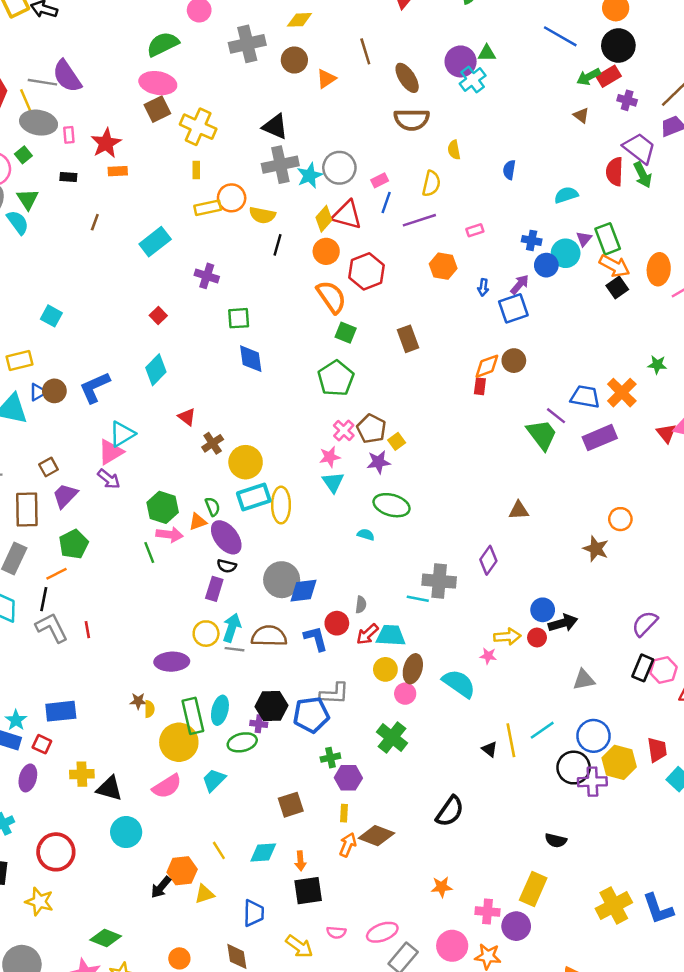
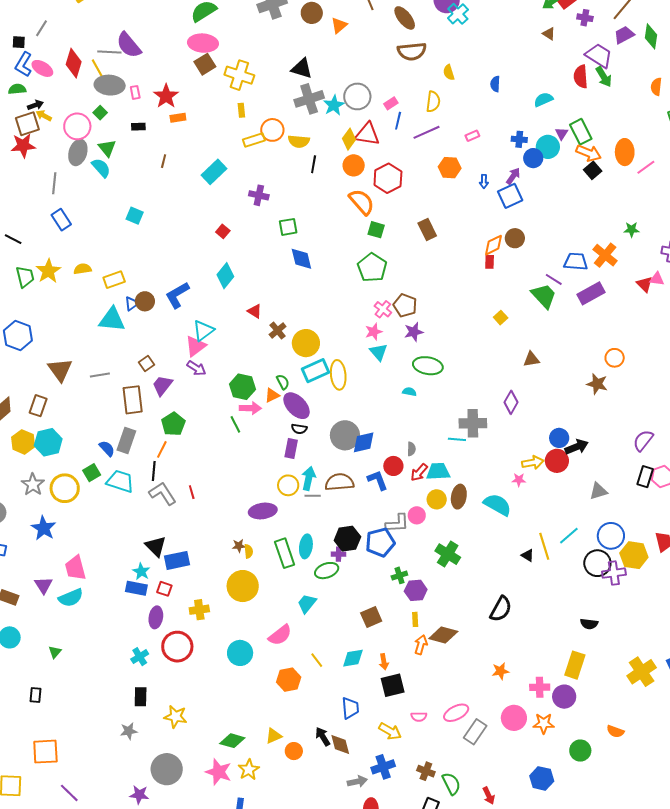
cyan square: (51, 316) -> (135, 216), moved
yellow square: (397, 441) -> (501, 318), moved
orange line: (56, 574) -> (162, 449), turned -30
red circle: (537, 638) -> (557, 461), size x1.5
pink circle: (405, 694) -> (417, 515), moved
yellow circle: (179, 742) -> (243, 586), moved
pink semicircle: (167, 786) -> (280, 635), moved
black triangle: (109, 788) -> (156, 546), moved, turned 35
red circle: (56, 852) -> (177, 647), moved
black arrow: (161, 887) -> (323, 737), moved, turned 114
yellow triangle: (204, 894) -> (274, 736), moved

